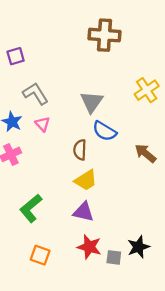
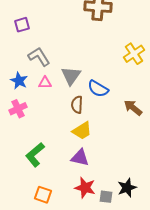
gray triangle: (92, 102) -> (71, 76), moved
pink triangle: (42, 124) -> (45, 83), turned -48

